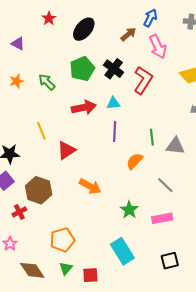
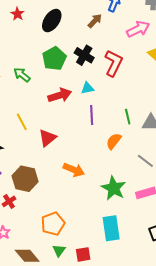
pink arrow: (158, 47) -> (138, 29), moved, turned -85
green star: (129, 210) -> (114, 188), size x1.4
cyan rectangle: (122, 251) -> (111, 228), turned 30

